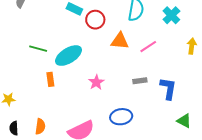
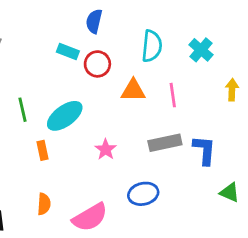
pink line: (148, 47) -> (173, 95), turned -60
green line: (38, 49) -> (22, 110), turned 66
gray rectangle: (140, 81) -> (165, 143), size x1.6
orange semicircle: (40, 127) -> (44, 204), moved

